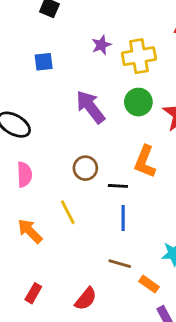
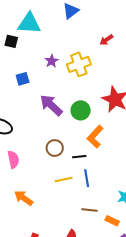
blue square: (44, 62) -> (23, 79), moved
green circle: (138, 102) -> (81, 110), moved
orange L-shape: (145, 162) -> (95, 137), turned 30
yellow line: (68, 212) -> (64, 180), moved, turned -66

